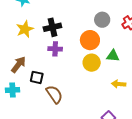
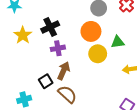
brown arrow: (18, 65) -> (64, 71), moved
black square: (37, 77) -> (46, 81), turned -32

